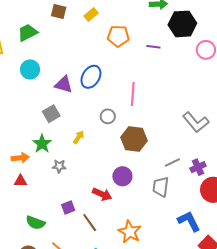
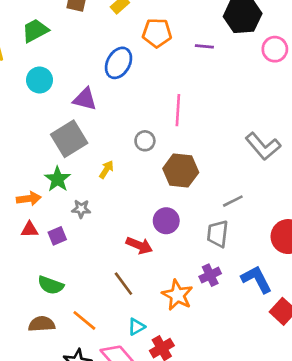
blue ellipse: (91, 77) -> (119, 63), moved
gray square: (51, 114) -> (69, 139), size x1.5
purple cross: (198, 167) -> (210, 275), moved
purple square: (68, 208) -> (57, 236), moved

